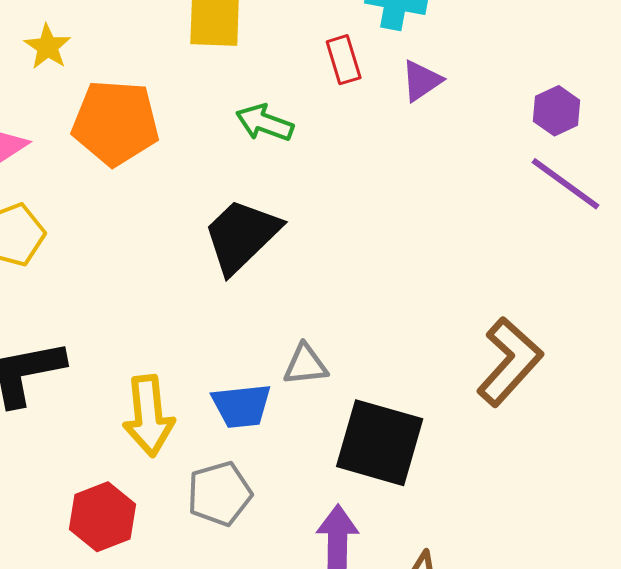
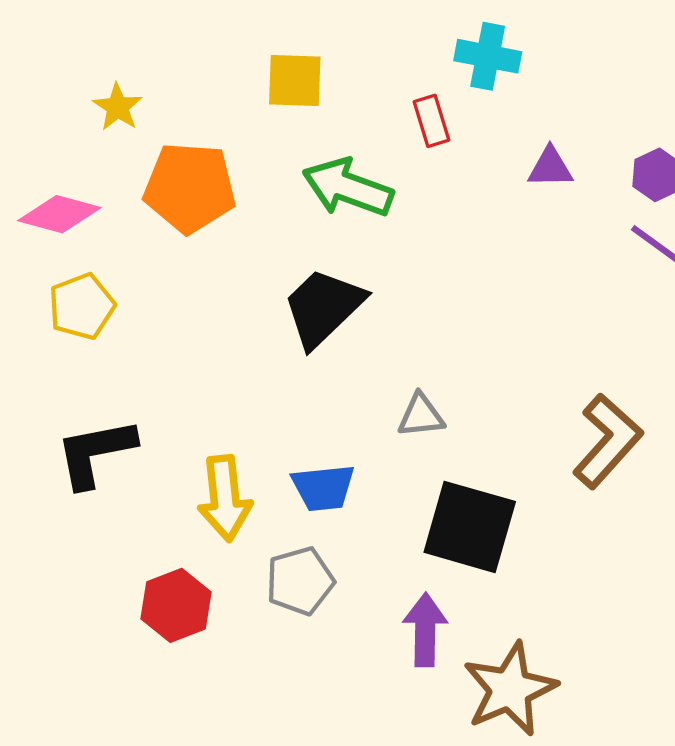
purple triangle: (422, 81) -> (550, 168), moved, turned 33
green arrow: (265, 123) -> (348, 188), size x1.5
gray triangle: (306, 365) -> (421, 416), moved

